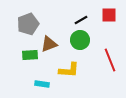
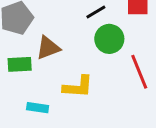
green circle: (80, 40) -> (109, 39), moved

